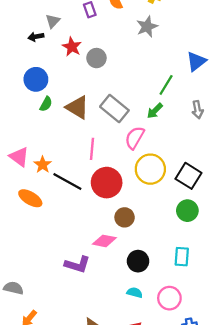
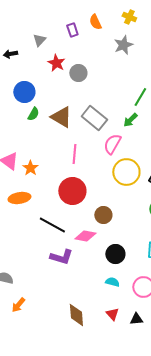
black arrow: (36, 37) -> (10, 54), moved
black line: (67, 181) -> (52, 225), moved
red circle: (107, 183) -> (72, 191), moved
orange ellipse: (30, 198) -> (19, 198), turned -40

